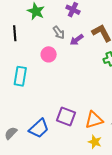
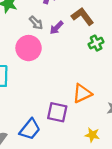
pink circle: (49, 54) -> (29, 48), size x1.5
orange triangle: (94, 120) -> (82, 93), moved

